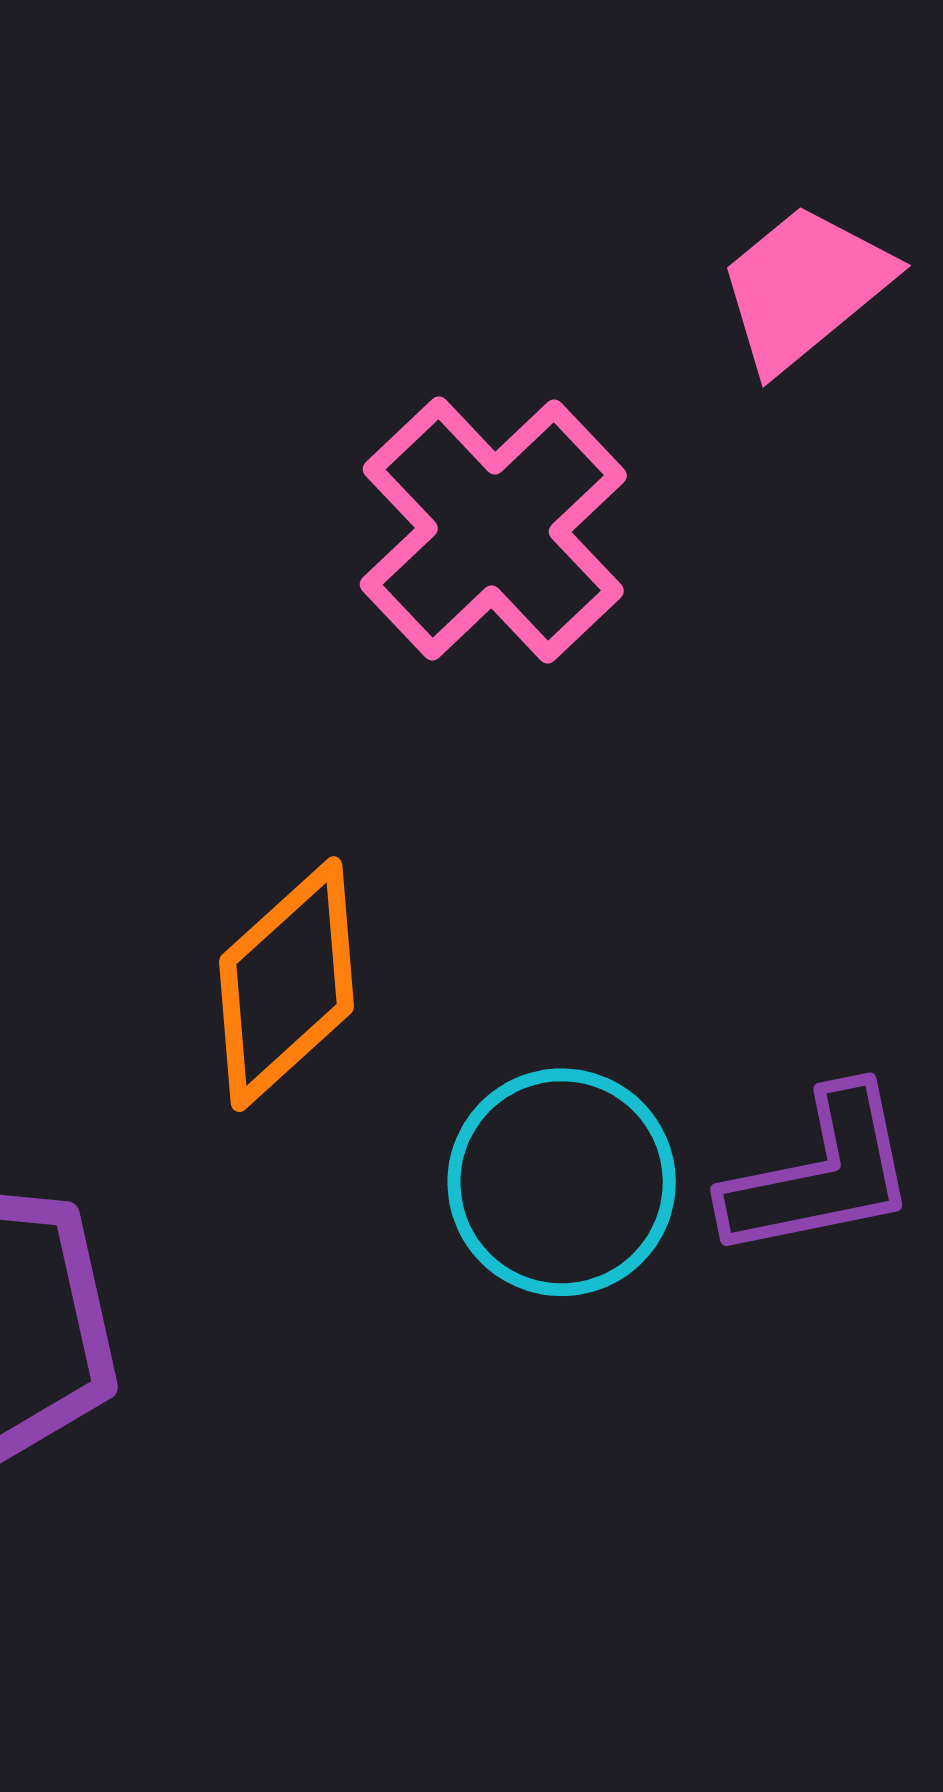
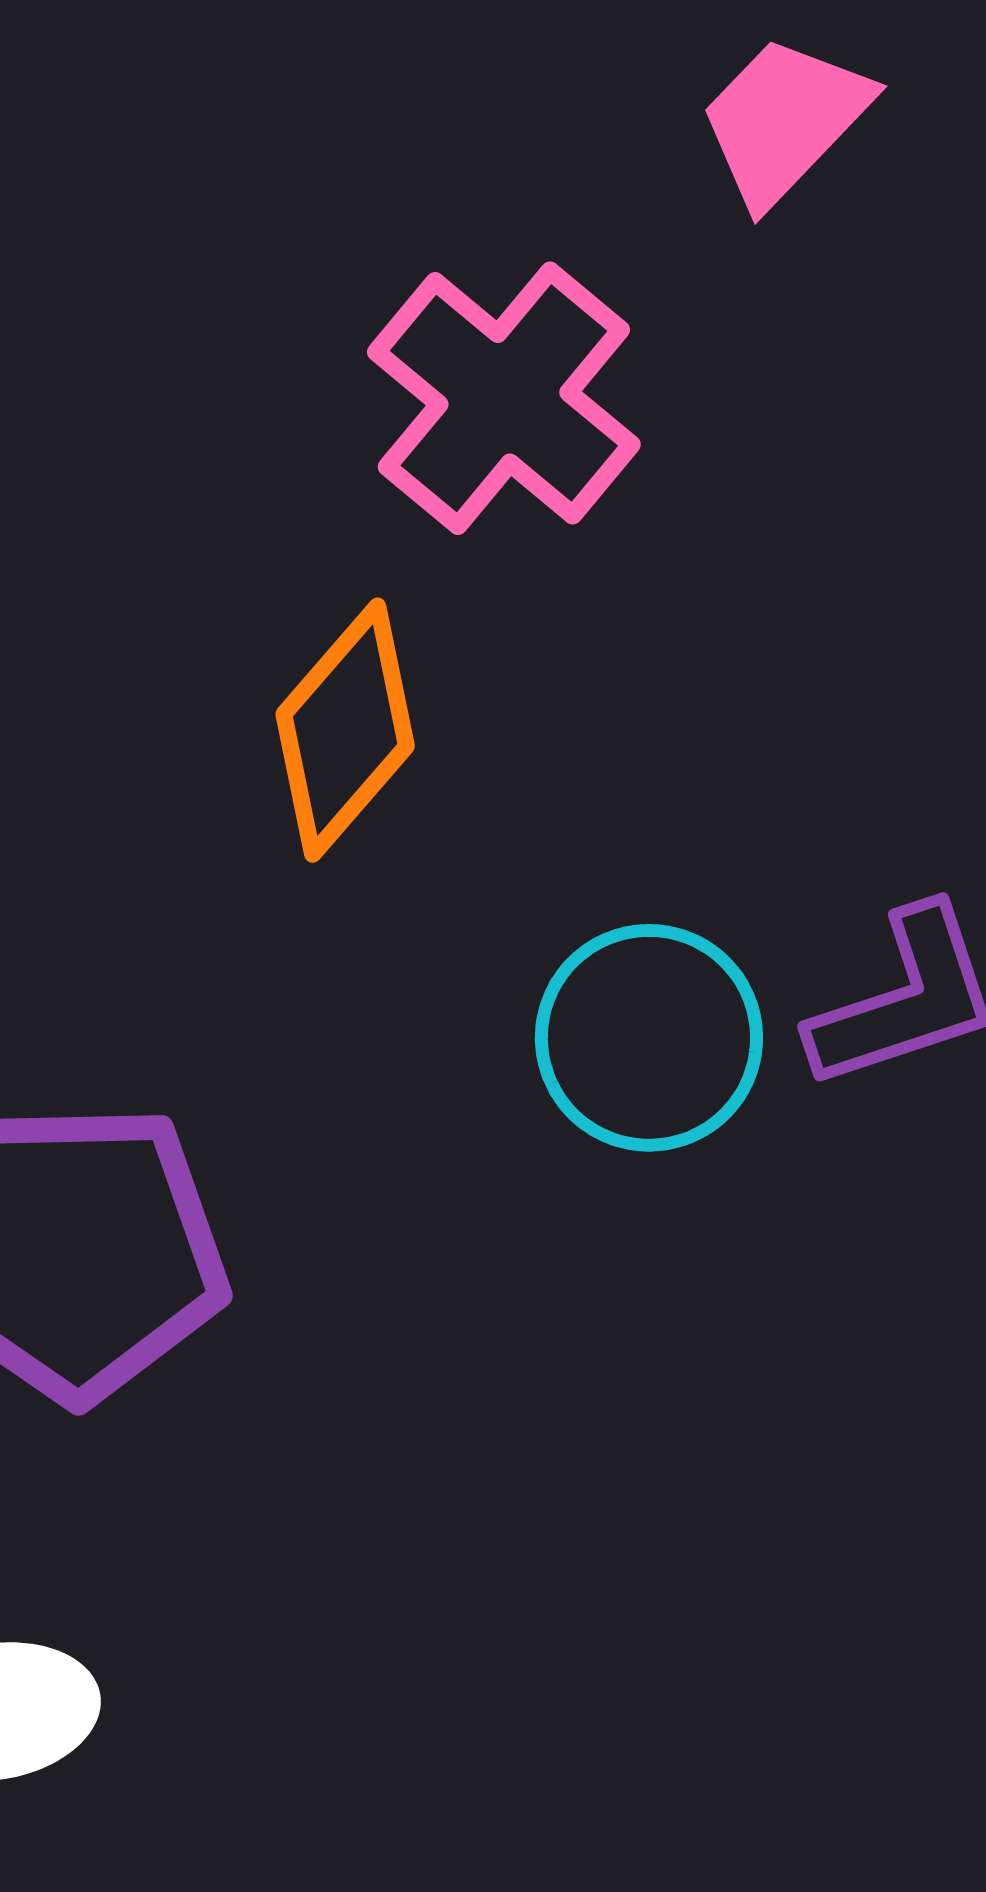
orange diamond: (286, 984) -> (345, 730), moved

